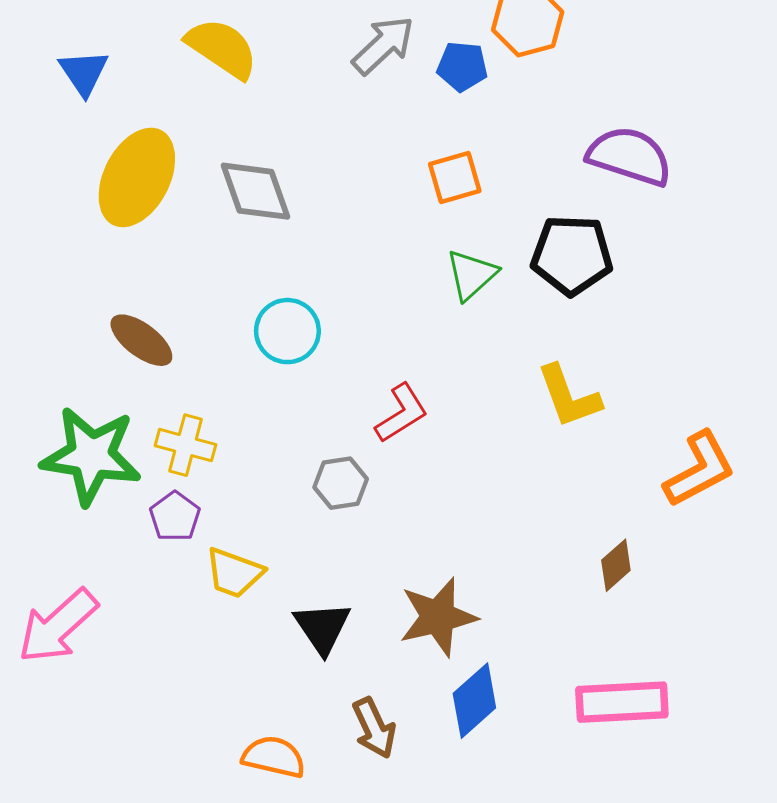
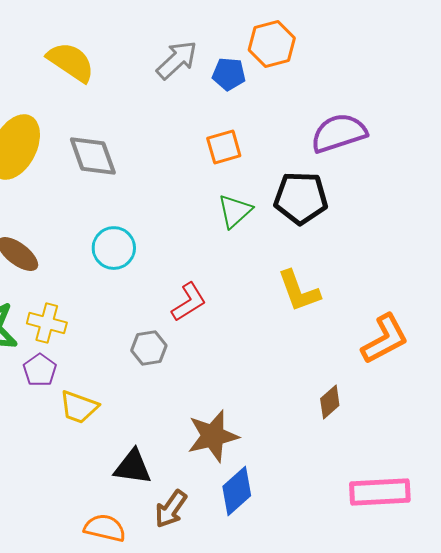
purple semicircle: (630, 156) -> (339, 133), turned -36
black triangle: (322, 628) -> (133, 467), moved, turned -48
pink rectangle: (622, 702) -> (380, 492), moved
brown arrow: (374, 728) -> (171, 509), turned 60

